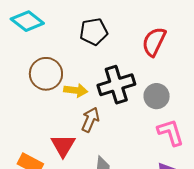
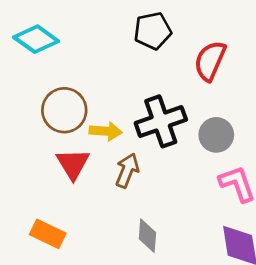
black pentagon: (94, 32) -> (153, 31), moved
red triangle: (63, 145) -> (73, 164), moved

